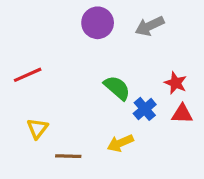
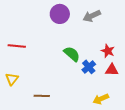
red line: (28, 75) -> (17, 46), turned 30
yellow triangle: (37, 128) -> (12, 79), moved
yellow arrow: (120, 143) -> (101, 99), moved

